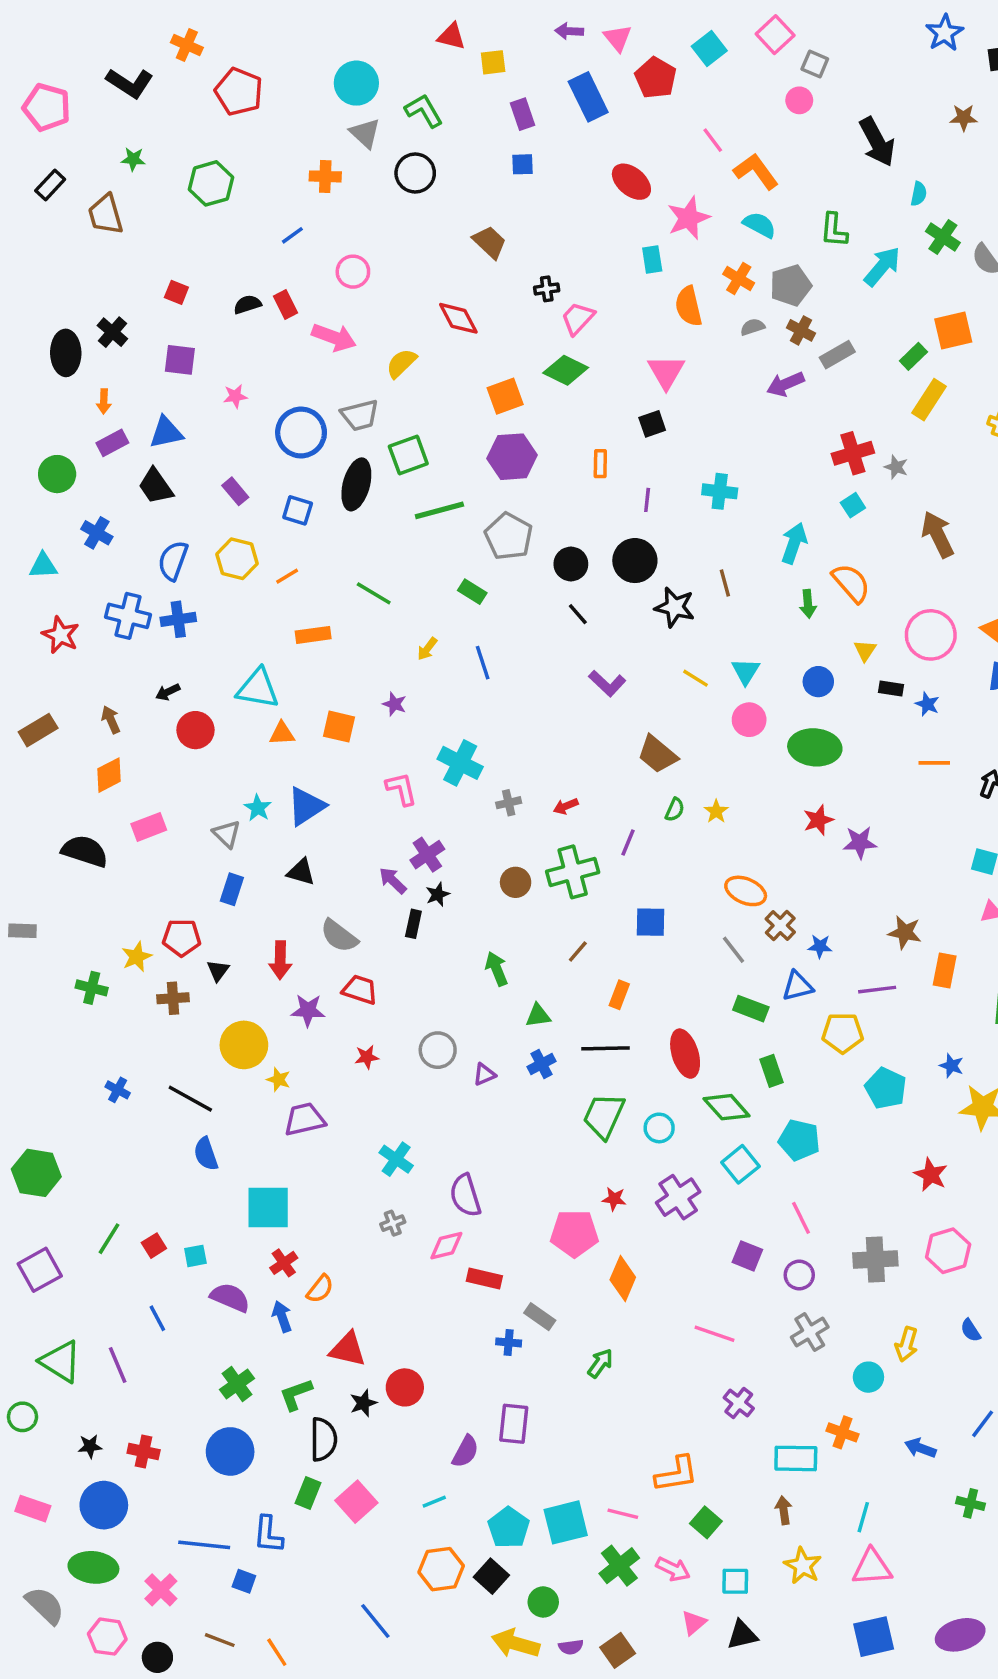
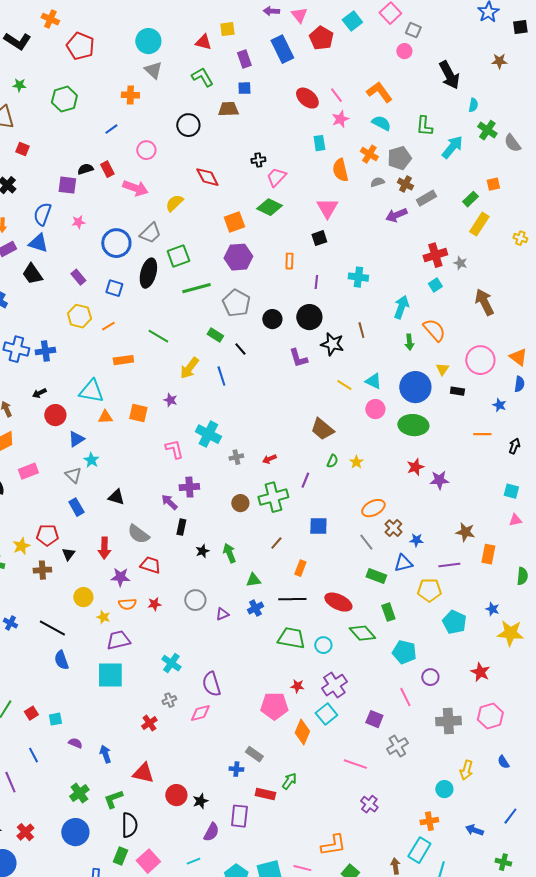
red triangle: (452, 36) -> (203, 42), moved
green L-shape: (424, 111) -> (202, 77), moved
pink line: (713, 140) -> (336, 95), moved
black circle: (415, 173) -> (188, 125), moved
pink star: (689, 218) -> (340, 119), size x0.7
brown trapezoid: (490, 242) -> (228, 109), moved, turned -45
red square: (176, 292) -> (22, 149), moved
orange square: (953, 330) -> (493, 184), size x0.6
purple square: (180, 360) -> (67, 185), moved
gray trapezoid: (360, 415) -> (150, 233), turned -30
blue triangle: (166, 433) -> (38, 243), turned 30
blue semicircle: (173, 561) -> (42, 214), moved
black line: (578, 614) -> (240, 349), moved
yellow arrow: (427, 649) -> (189, 368), size x1.6
cyan triangle: (746, 671) -> (373, 381), turned -36
blue circle: (818, 682) -> (415, 387), size x1.8
purple L-shape: (607, 683) -> (298, 358), moved, turned 30
blue star: (927, 704) -> (499, 405), moved
blue triangle: (306, 806) -> (76, 439), moved, size x0.7
purple cross: (427, 855) -> (189, 487), turned 30
blue rectangle: (232, 889) -> (76, 507), turned -48
orange ellipse: (746, 891) -> (373, 508), turned -50
black star: (438, 894) -> (202, 551), moved
yellow circle: (244, 1045) -> (83, 597), size x0.7
red ellipse: (685, 1054) -> (338, 602), turned -48
green trapezoid: (604, 1116) -> (291, 638), turned 76
cyan square: (740, 1164) -> (326, 714), moved
cyan square: (268, 1208) -> (110, 675), moved
red cross: (284, 1263) -> (149, 723), moved
purple circle: (799, 1275) -> (430, 677), moved
red rectangle: (484, 1278) -> (265, 794), moved
orange semicircle: (320, 1289) -> (127, 604), moved, turned 48
purple semicircle: (230, 1298) -> (75, 743), size x0.6
gray cross: (810, 1332) -> (397, 746), moved
black star: (363, 1403) -> (200, 801), moved
orange cross: (843, 1432) -> (429, 821), turned -30
red cross: (144, 1451) -> (25, 832), turned 36
cyan rectangle: (796, 1458) -> (419, 850), moved, turned -60

